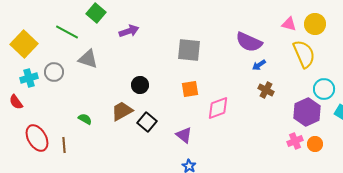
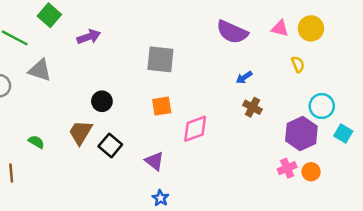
purple semicircle: (249, 42) -> (232, 32), moved
yellow semicircle: (304, 54) -> (298, 64), size x0.5
brown trapezoid: (122, 111) -> (80, 132), turned -30

